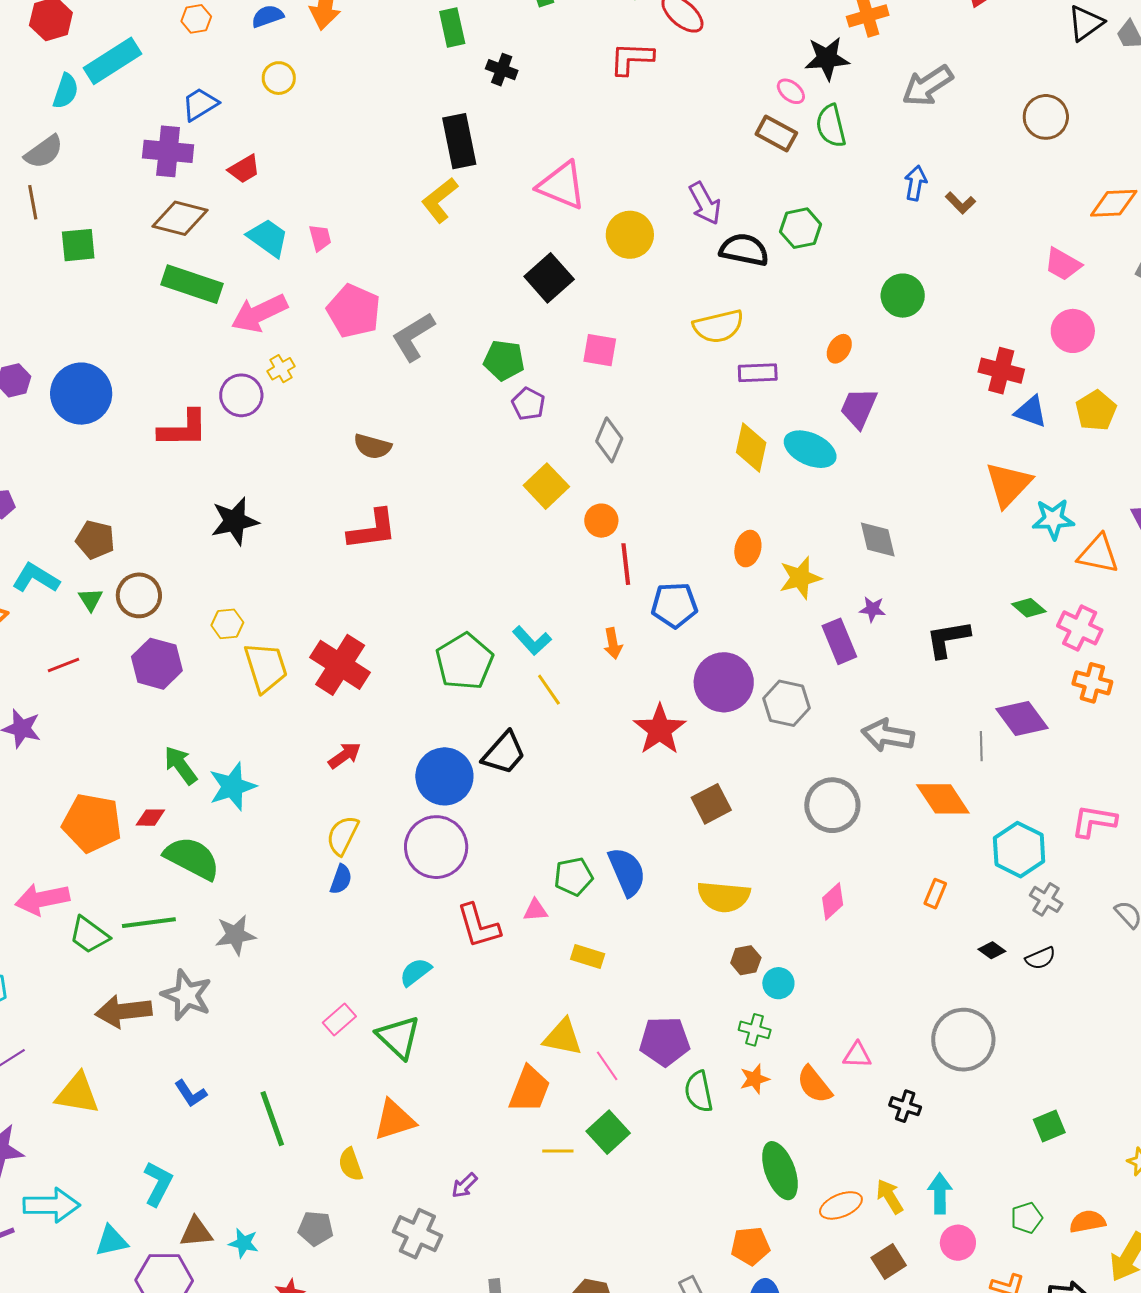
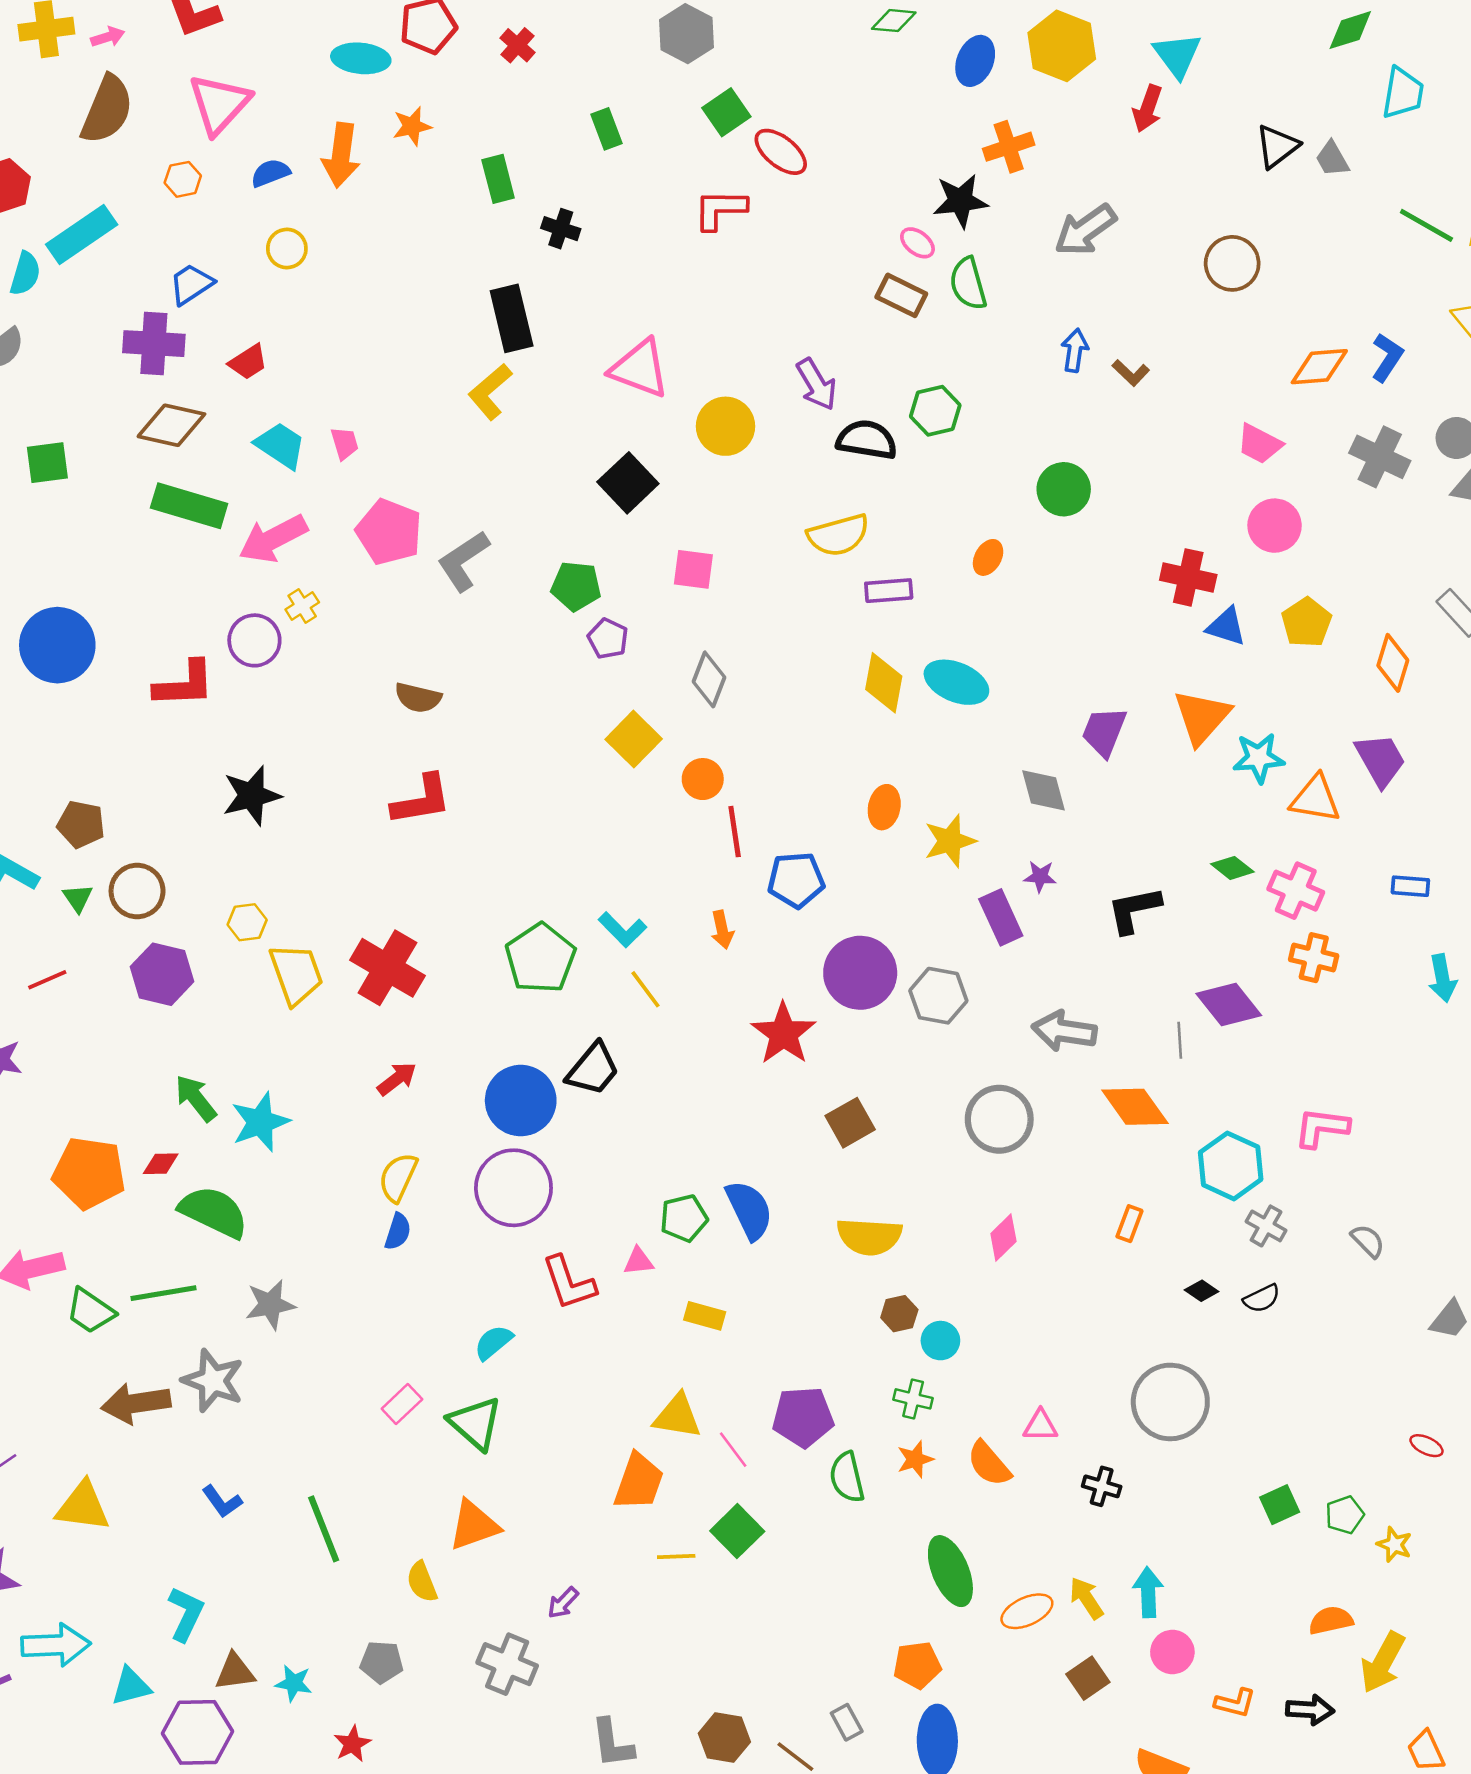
purple trapezoid: (859, 408) -> (1104, 732), moved
green pentagon: (1027, 1218) -> (1345, 1515), moved

